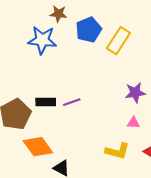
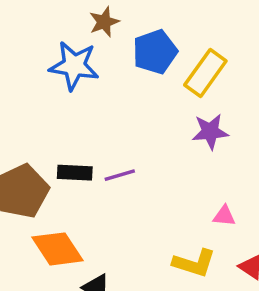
brown star: (58, 14) -> (104, 22), turned -30
purple star: (135, 93) -> (210, 132), moved

